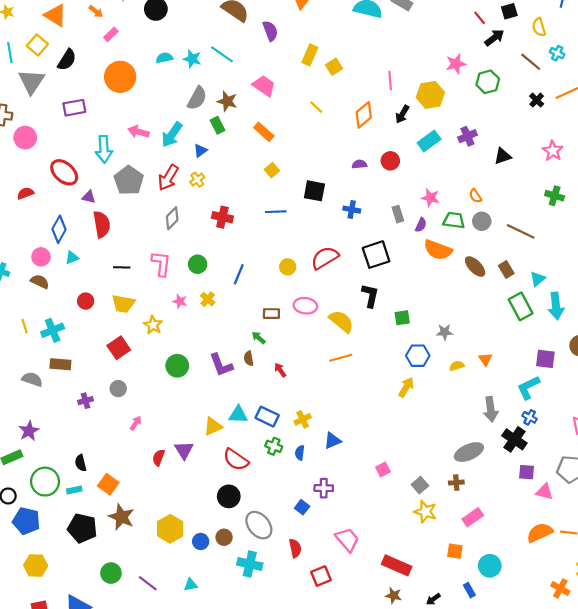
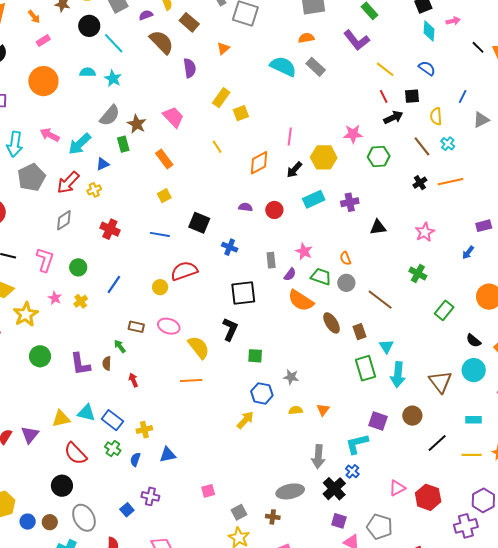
cyan line: (222, 54) -> (114, 43), moved
red semicircle: (325, 258) -> (184, 271), moved
cyan triangle: (538, 279) -> (386, 346), turned -35
yellow star: (153, 325) -> (26, 314), size x1.4

